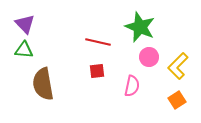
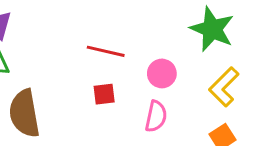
green star: (140, 27) -> (212, 29), moved
pink circle: (149, 57) -> (162, 73), moved

